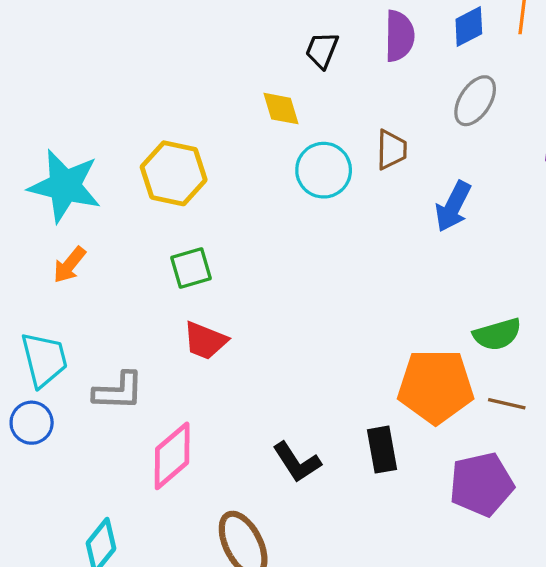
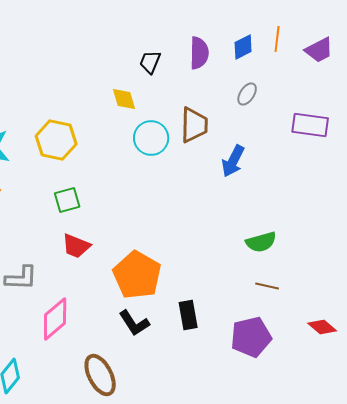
gray ellipse: (475, 101) -> (247, 94), size x0.7
brown trapezoid: (391, 150) -> (194, 125), size x1.4
orange pentagon: (436, 386) -> (137, 275), moved, turned 30

